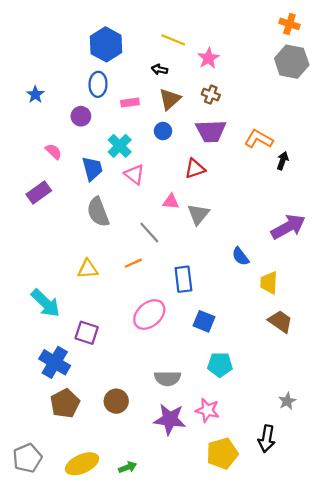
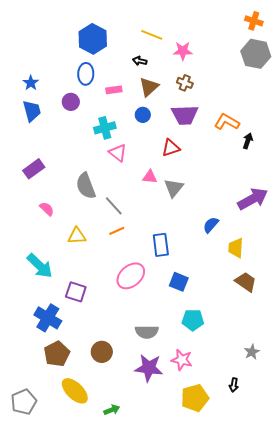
pink star: (209, 58) -> (183, 51), turned 30
cyan cross: (120, 146) -> (105, 128), turned 30
pink semicircle: (54, 152) -> (47, 209), moved
blue trapezoid: (92, 169) -> (32, 111), moved
gray line: (149, 232) -> (114, 206), moved
blue semicircle: (240, 256) -> (211, 225), turned 78
black arrow: (267, 439) -> (234, 385), size x0.6
yellow ellipse: (82, 464) -> (75, 391), moved, turned 68

